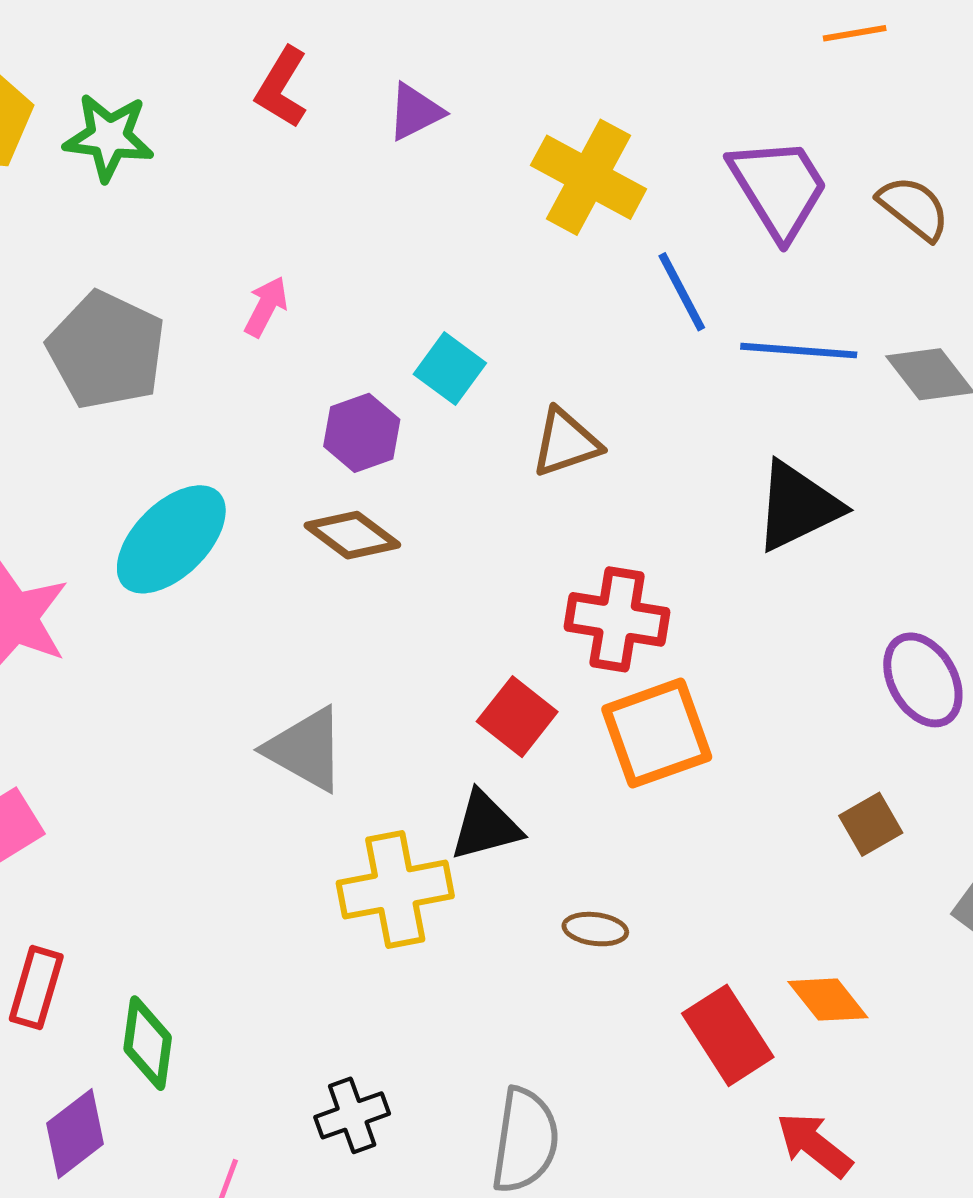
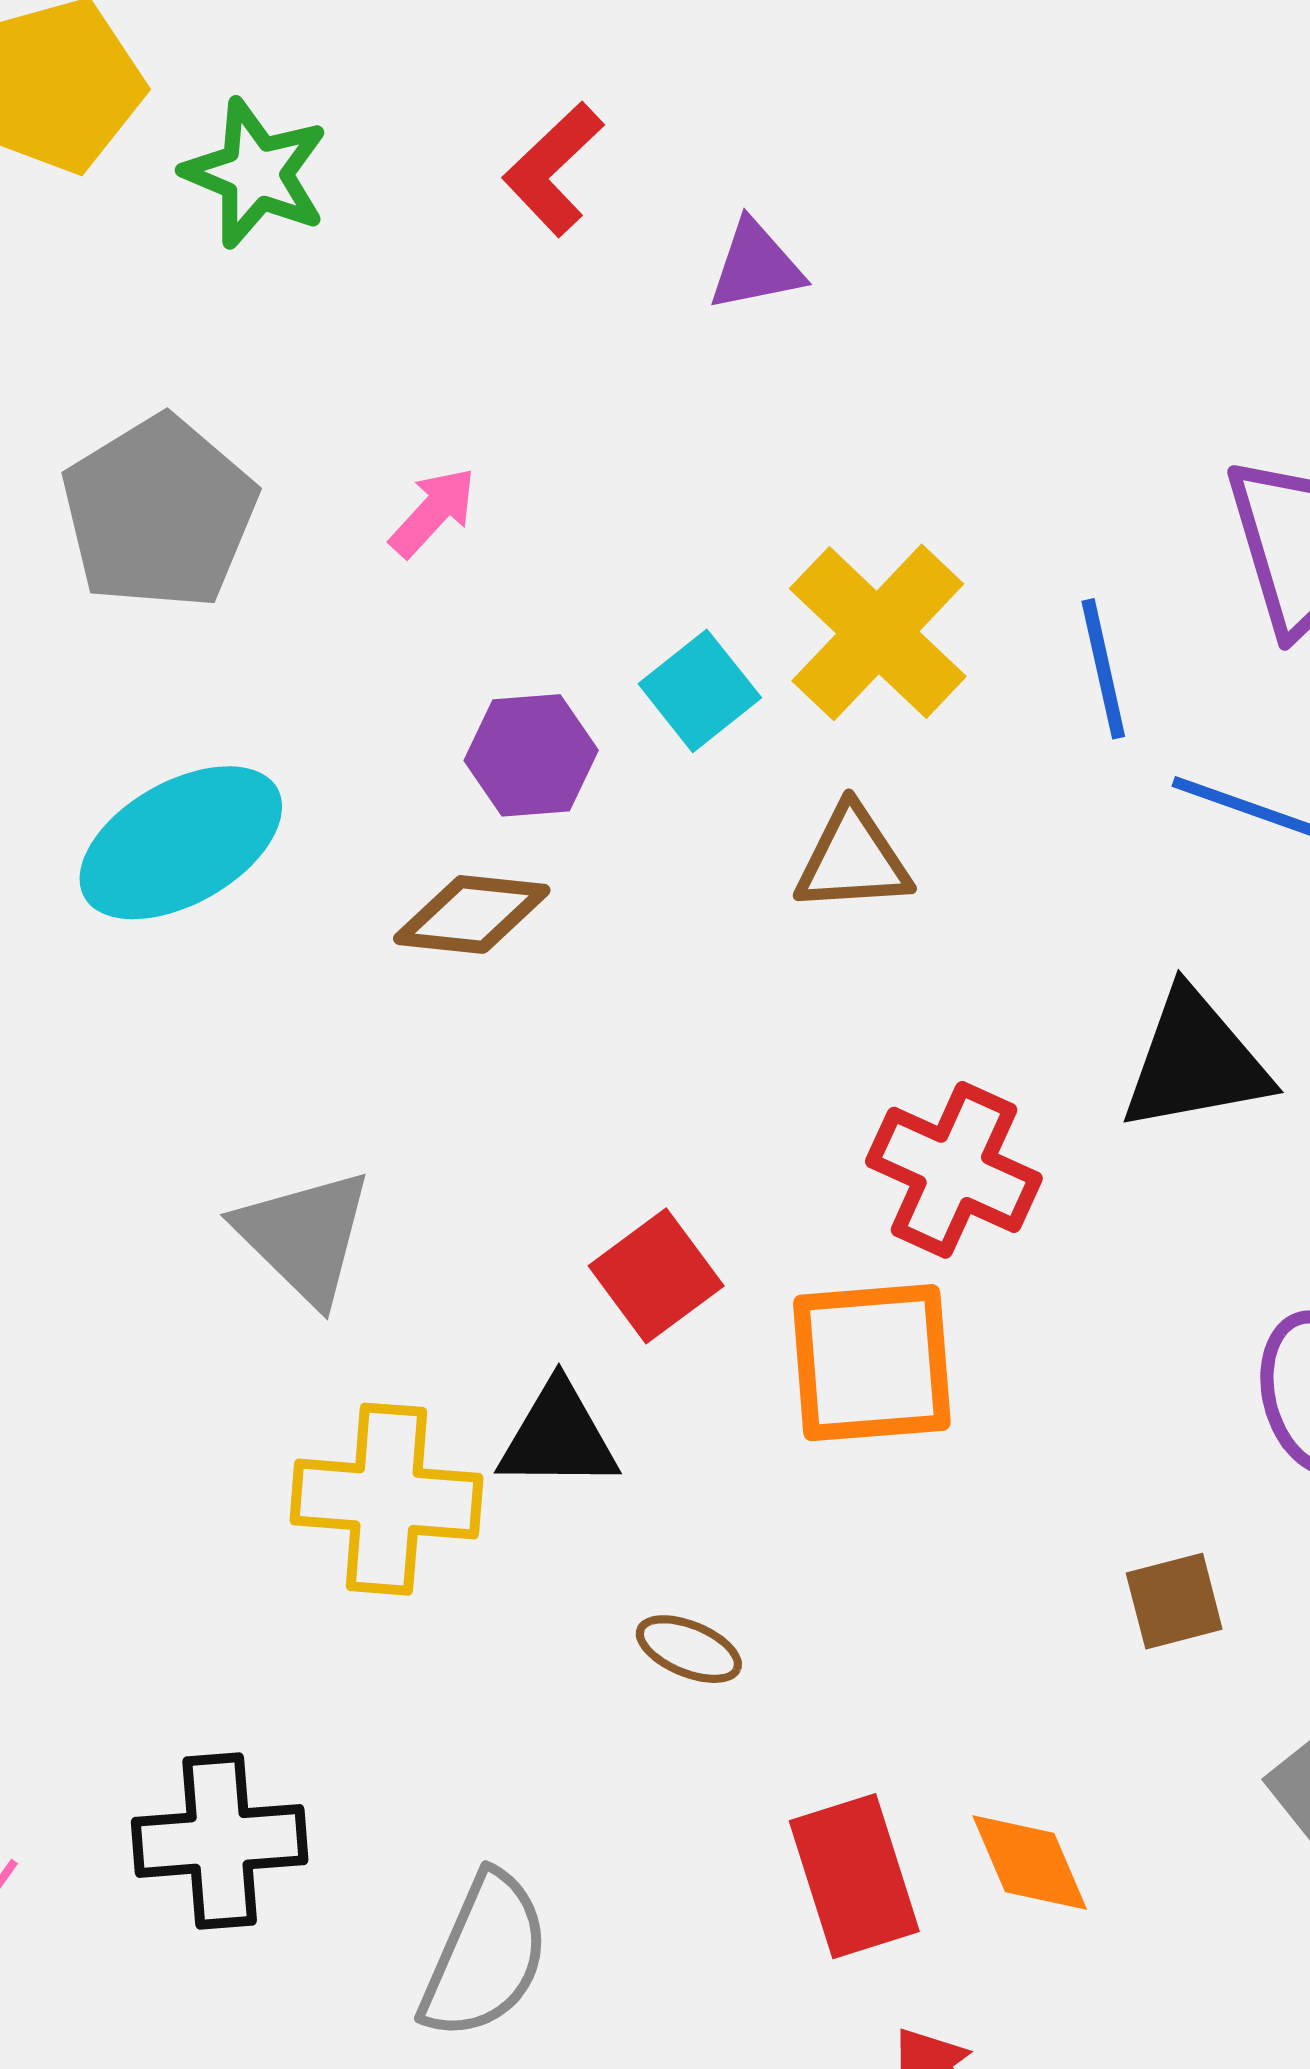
yellow cross: (589, 177) -> (878, 632), moved
brown diamond: (352, 535) -> (472, 914), turned -46
red cross: (617, 619) -> (954, 1170), moved
black cross: (352, 1115) -> (220, 1841), size x1.4

